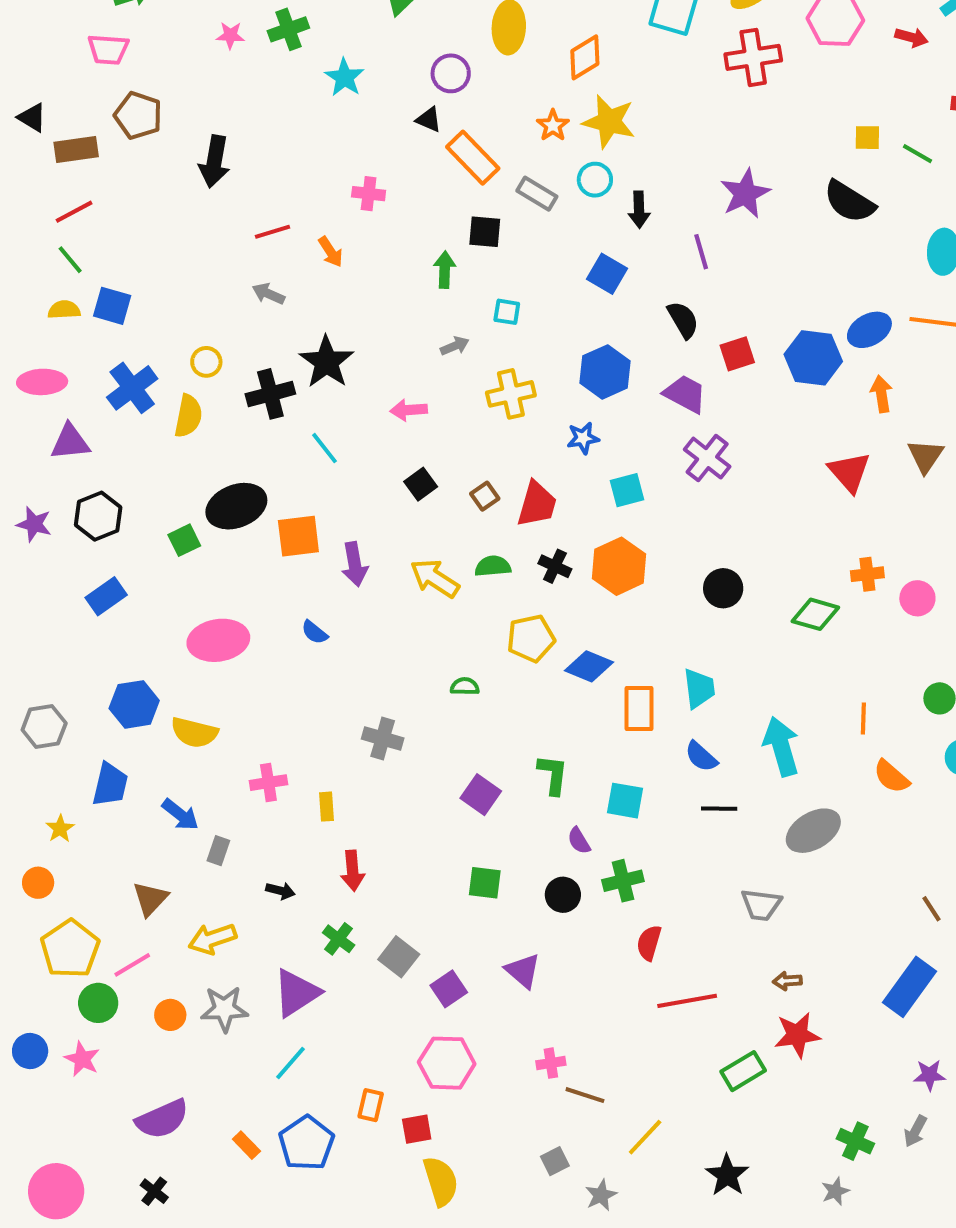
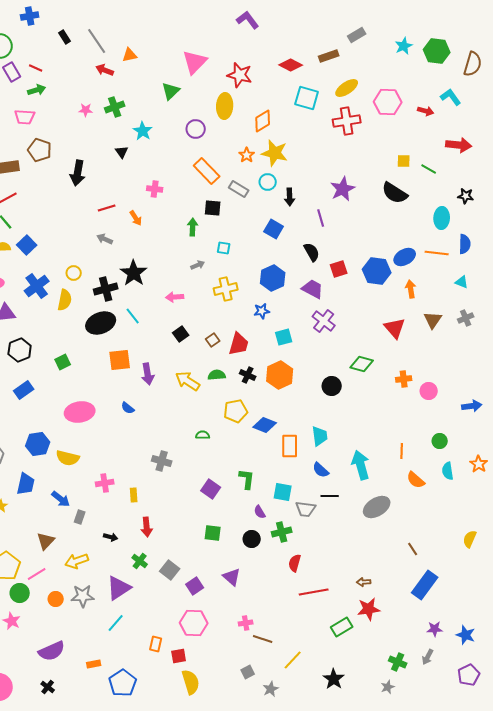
black triangle: (429, 120) -> (122, 152), moved, turned 32
blue square: (112, 306) -> (27, 245), turned 30
black ellipse: (236, 506) -> (101, 323), moved
green diamond: (815, 614) -> (362, 364), moved
gray trapezoid: (761, 905) -> (306, 509), moved
brown line: (931, 909) -> (413, 549), moved
blue pentagon: (306, 1143) -> (123, 683), moved
orange rectangle: (246, 1145) -> (94, 664), turned -56

